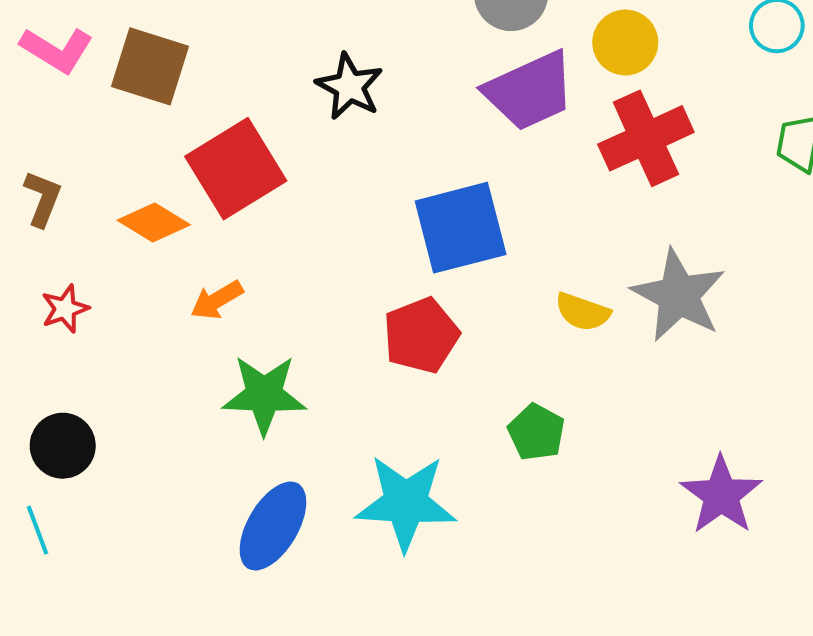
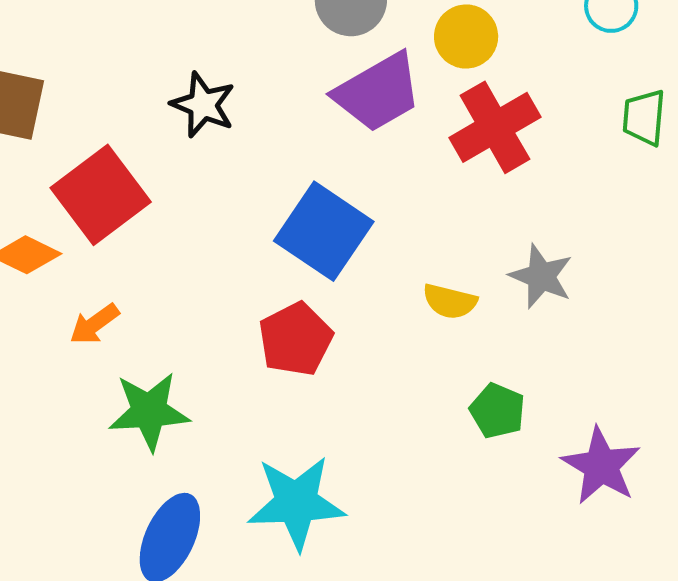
blue square: (461, 228) -> (324, 231), turned -36
gray star: (679, 295) -> (541, 276), size x0.7
green pentagon: (536, 432) -> (497, 411), moved

